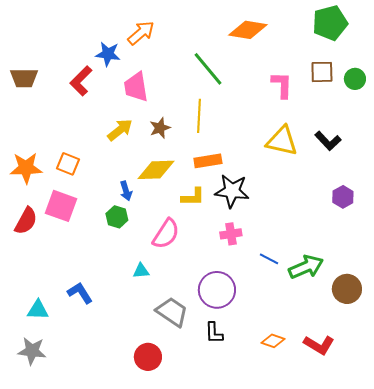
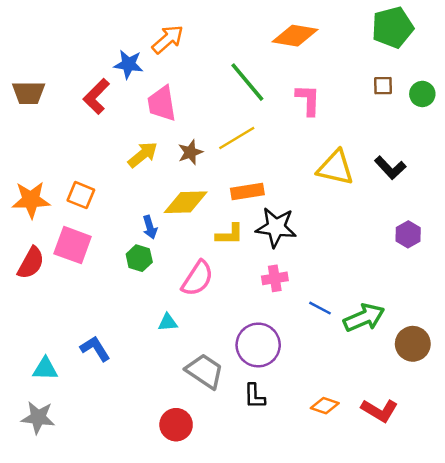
brown square: (322, 72) -> (383, 86), size x0.7
pink L-shape: (282, 85) -> (308, 100), moved
yellow line: (199, 116) -> (237, 138), turned 56

